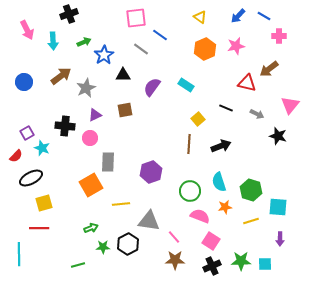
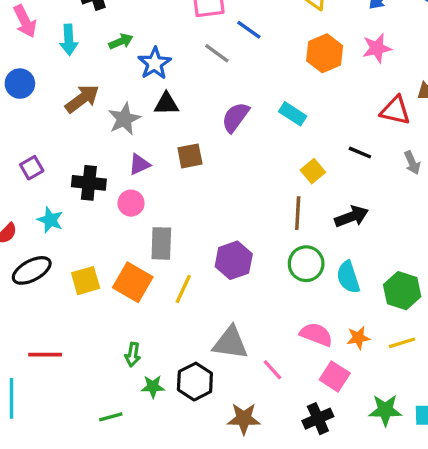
black triangle: (123, 75) -> (166, 104), moved
blue circle: (24, 82) -> (20, 84), moved
gray arrow: (257, 114) -> (412, 163), turned 40
purple square: (27, 133) -> (32, 168), moved
orange square: (91, 185) -> (133, 282), turned -30
green circle: (190, 191) -> (306, 264), moved
yellow square: (44, 203) -> (86, 281), moved
yellow line: (121, 204) -> (183, 289), moved, turned -60
orange star: (225, 207) -> (358, 338), moved
green arrow: (91, 228) -> (133, 355), turned 120
brown star: (175, 260) -> (244, 419), moved
black cross: (212, 266) -> (318, 419), moved

